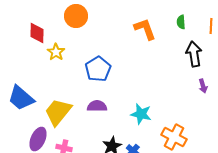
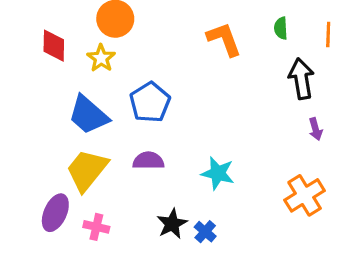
yellow star: (56, 52) -> (101, 58), moved
blue trapezoid: (21, 98) -> (88, 115), moved
orange cross: (174, 137) -> (305, 195), moved, turned 30

